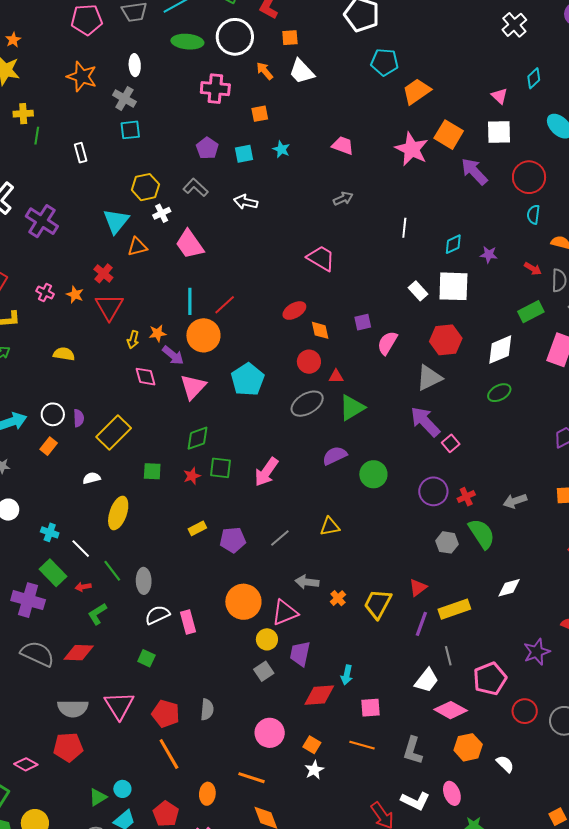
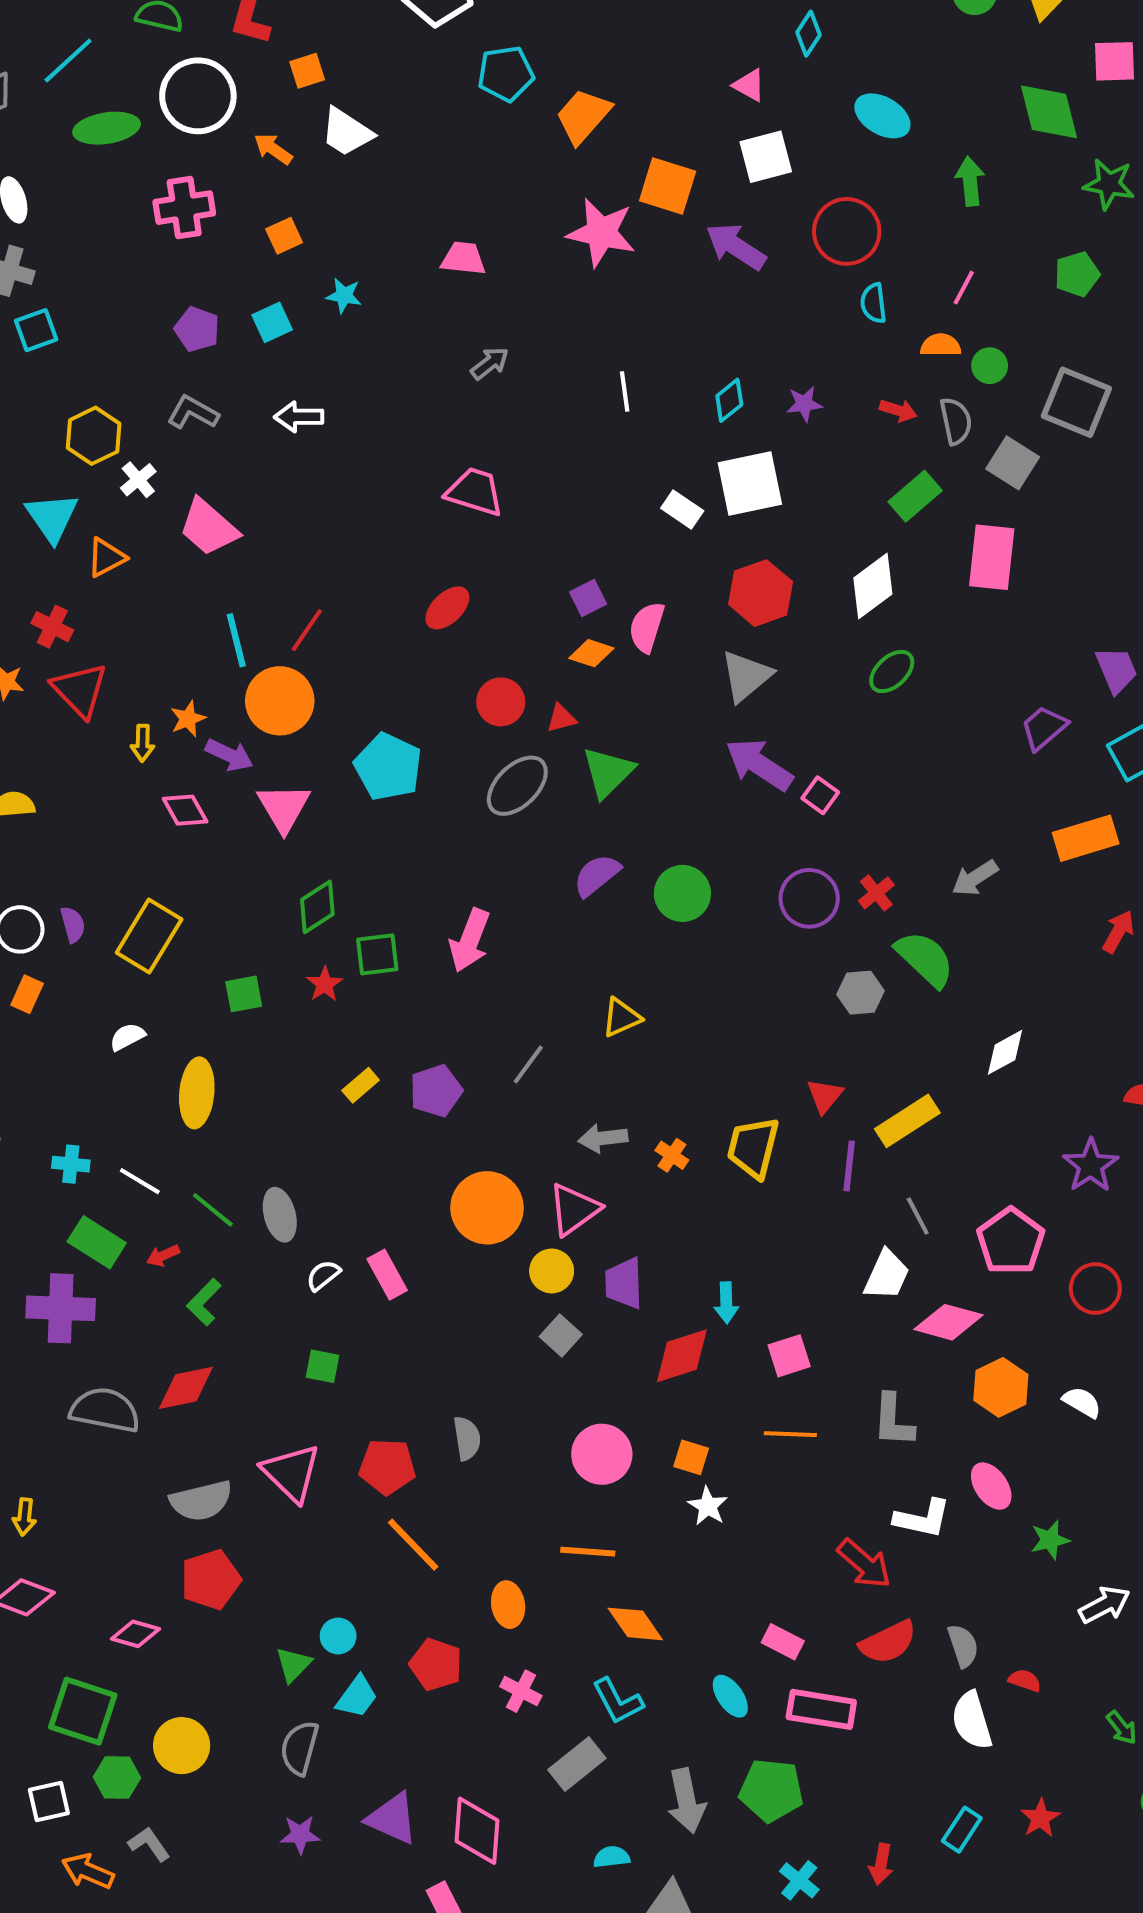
orange diamond: (320, 330) -> (591, 653), moved, turned -45
white semicircle: (157, 615) -> (323, 1275), size x0.7

